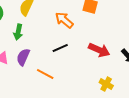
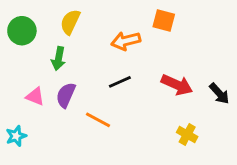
orange arrow: (64, 20) -> (126, 41), turned -54

